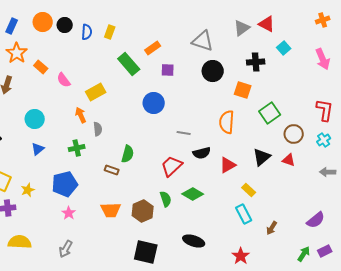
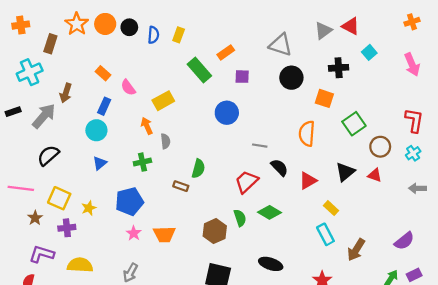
blue rectangle: (12, 26) -> (104, 106), moved
orange star: (17, 53) -> (77, 24), moved
black semicircle: (202, 153) -> (279, 168), turned -120
orange trapezoid: (111, 210) -> (164, 234), moved
brown arrow: (272, 228) -> (356, 250), size x1.5

